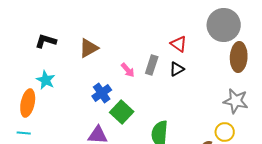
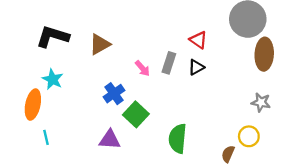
black L-shape: (46, 41) -> (53, 37), size x1.4
gray star: (236, 101) -> (261, 102), size x0.7
cyan line: (24, 133) -> (46, 137), moved, turned 72

